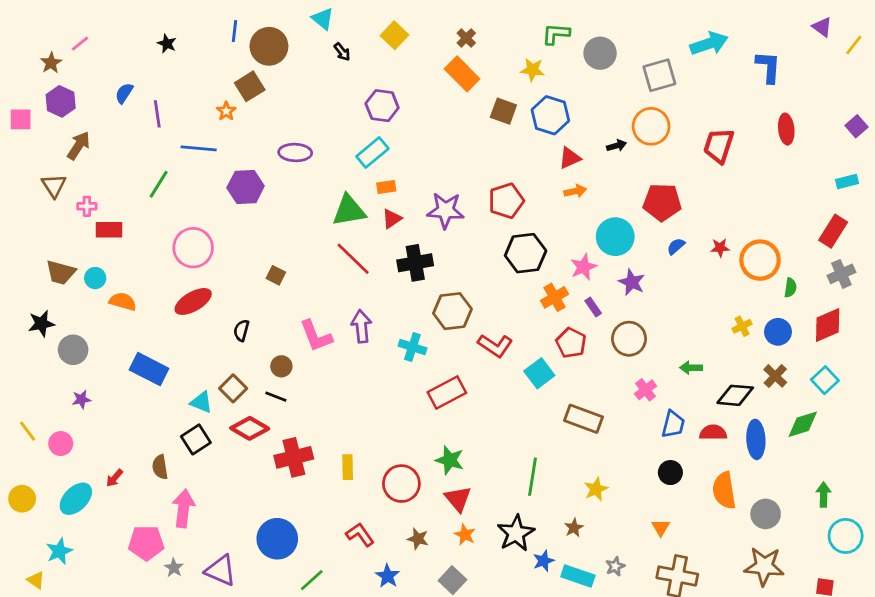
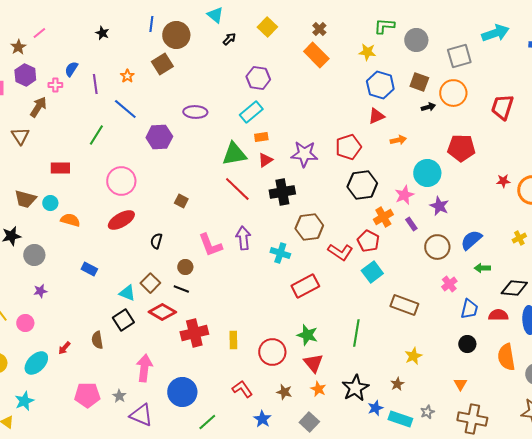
black arrow: (342, 52) -> (229, 39), turned -96
orange star: (226, 111) -> (127, 76), moved
brown square: (503, 111) -> (419, 82), moved
blue line: (199, 148) -> (125, 109), turned 35
red triangle: (570, 158) -> (376, 116), moved
pink cross: (87, 206) -> (55, 85), moved
blue semicircle: (676, 246) -> (471, 240), moved, size x1.6
red pentagon: (571, 343) -> (368, 241), moved
blue rectangle: (149, 369) -> (89, 269), size x0.6
green line: (532, 477) -> (356, 333), moved
pink arrow: (183, 508) -> (144, 368), moved
gray star: (174, 568) -> (119, 396), moved

